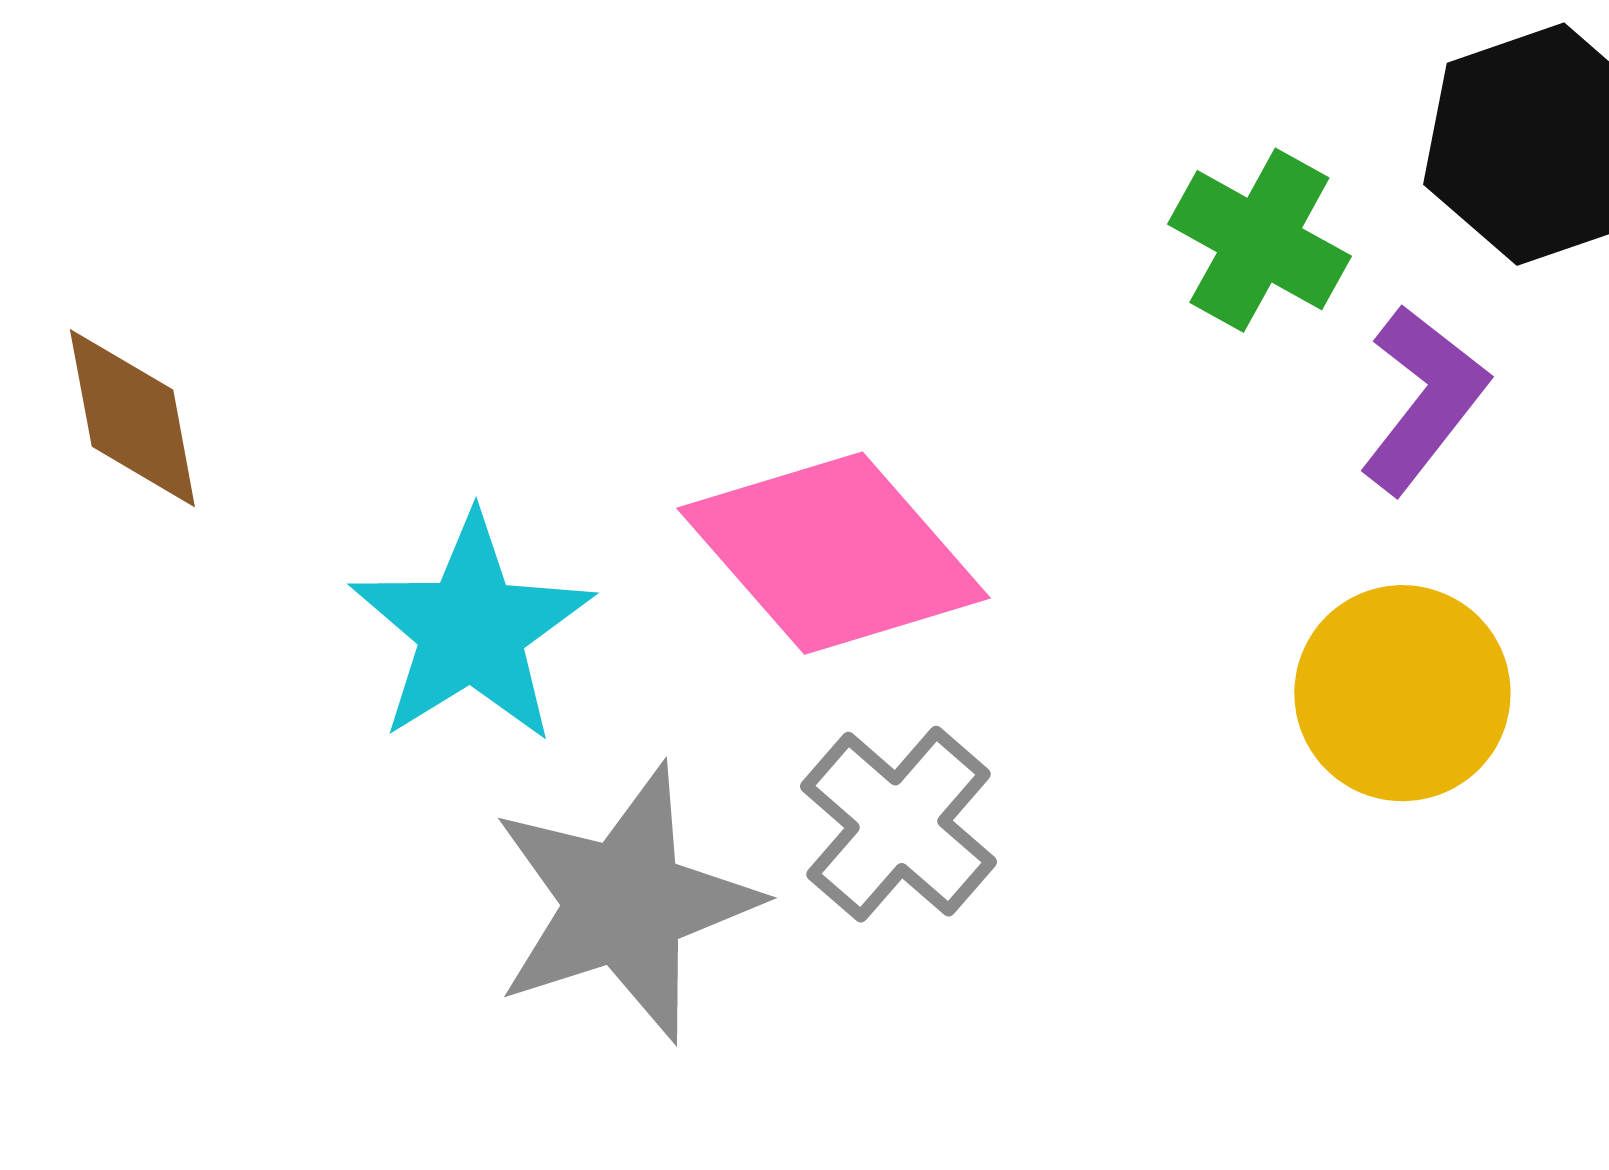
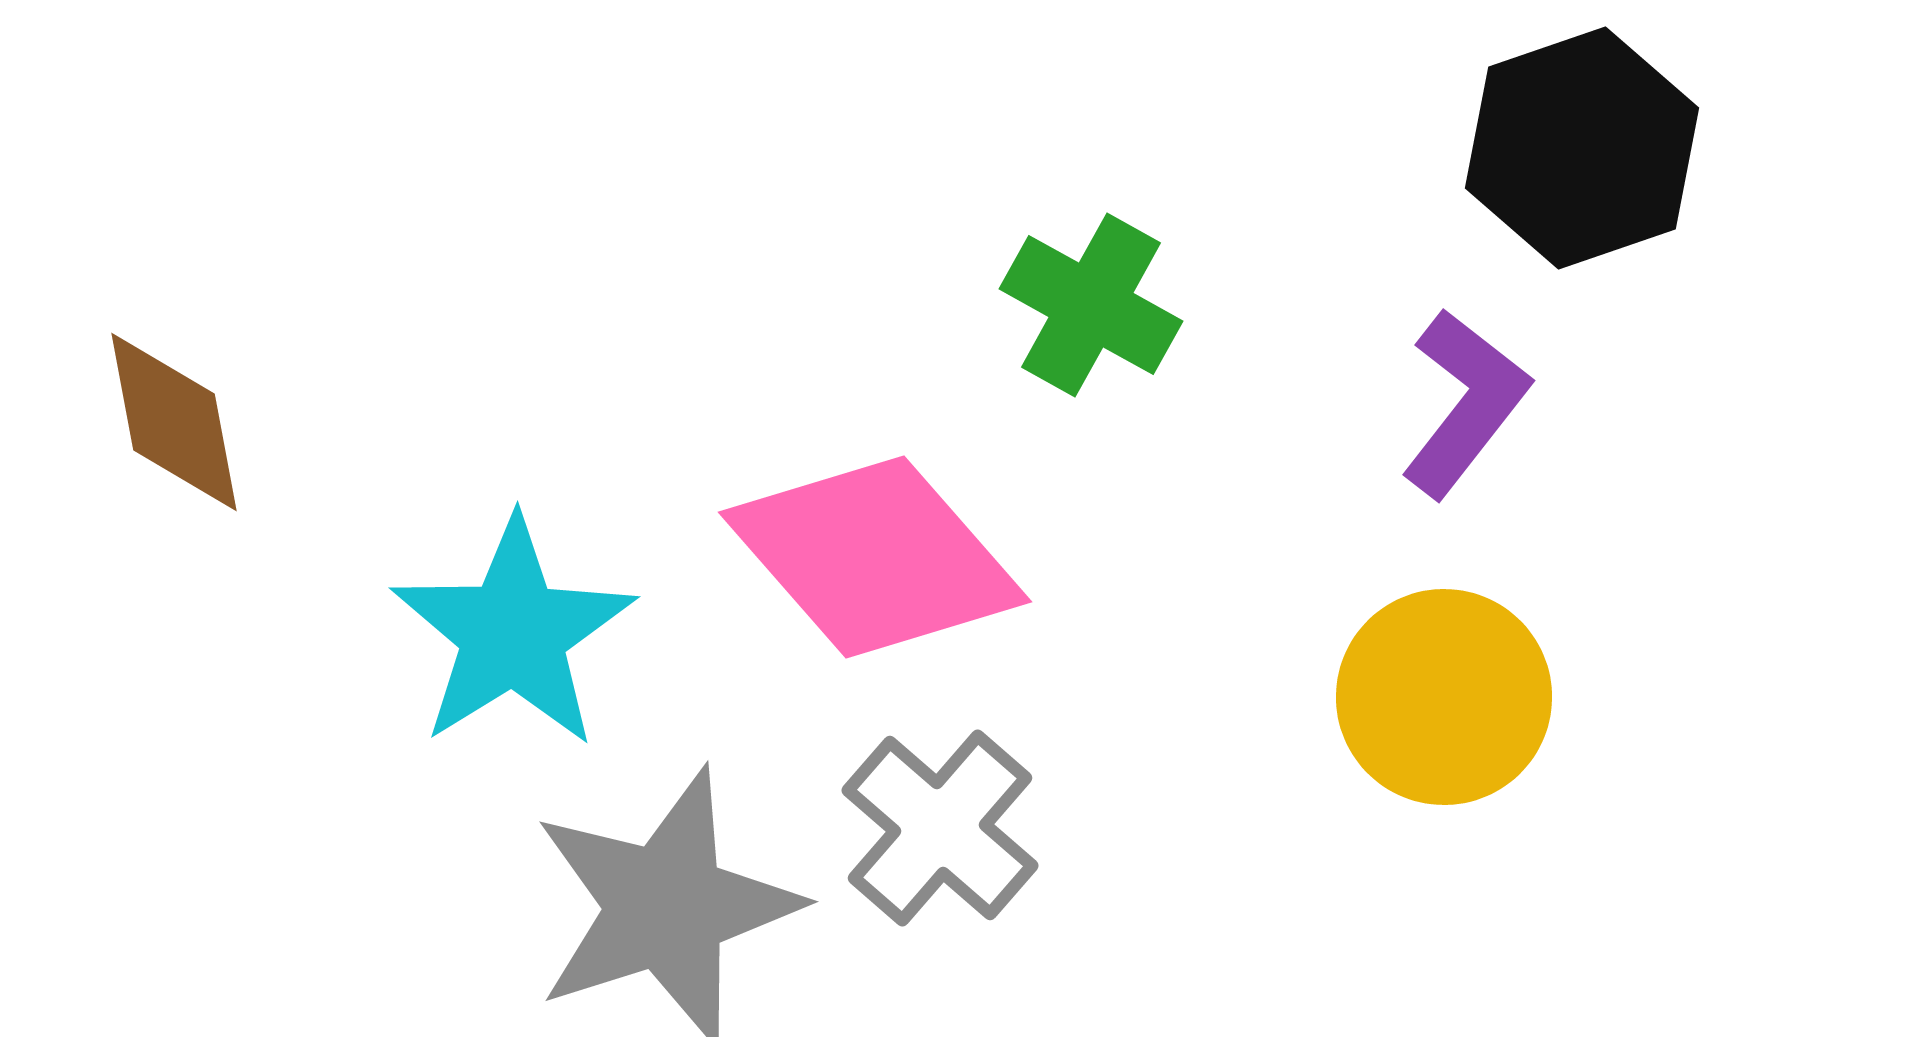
green cross: (1259, 240) -> (1091, 305), moved

